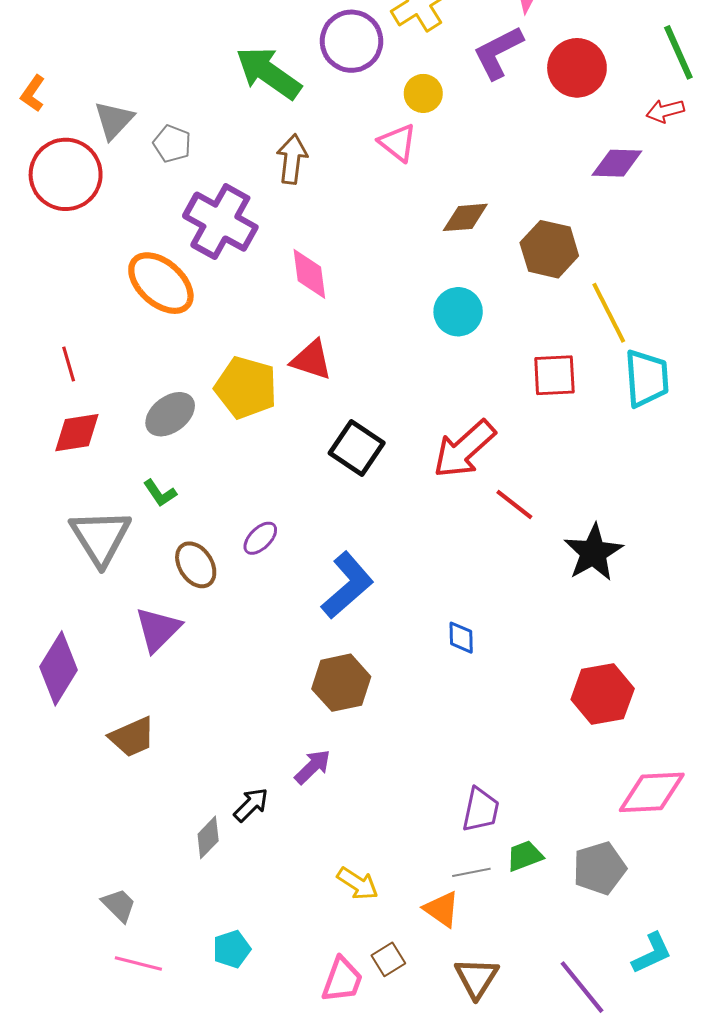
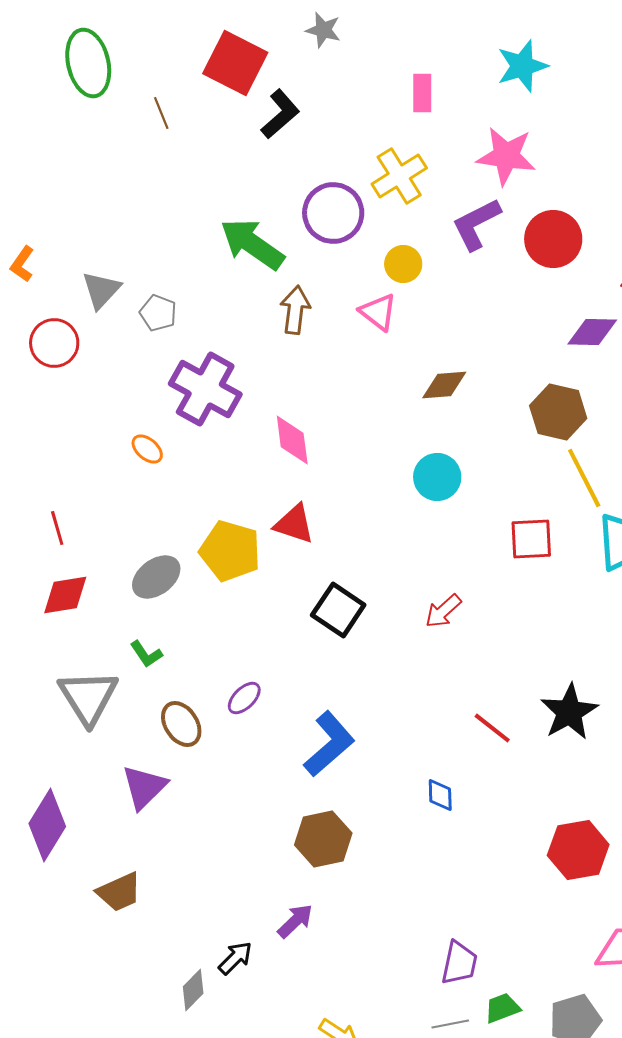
brown arrow: (292, 159) -> (295, 310), moved
red circle: (66, 174) -> (54, 343), size x0.7
brown hexagon: (549, 249) -> (558, 412), moved
orange ellipse: (161, 283) -> (147, 449), size x0.5
red arrow: (464, 449) -> (443, 611), size x0.6
red line: (514, 504) -> (492, 728), moved

